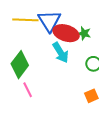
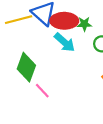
green star: (84, 33) -> (84, 24), moved

